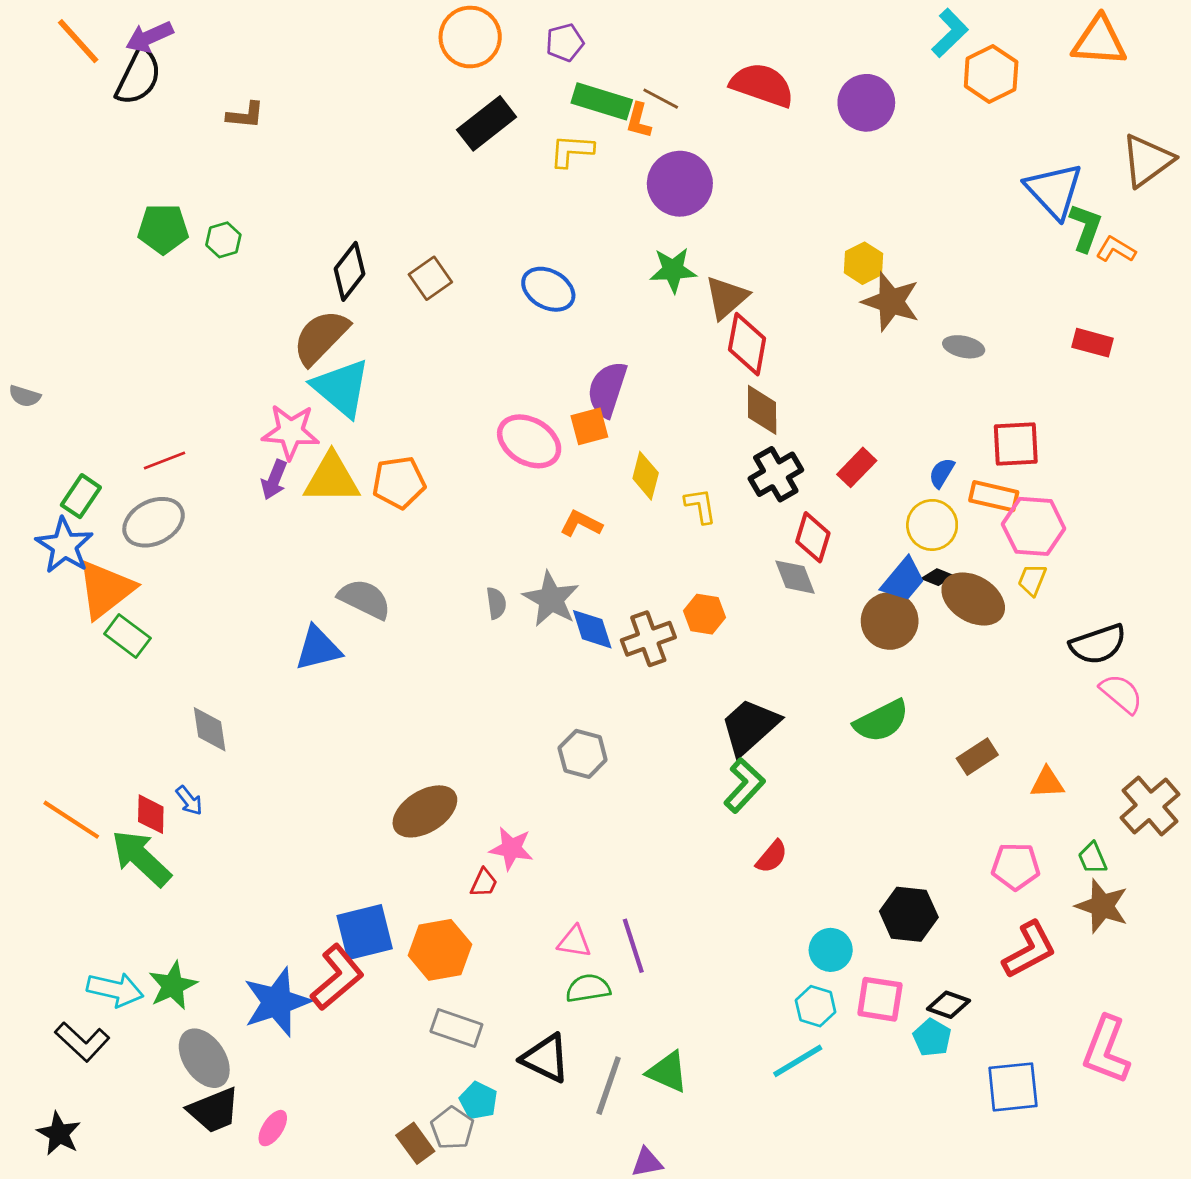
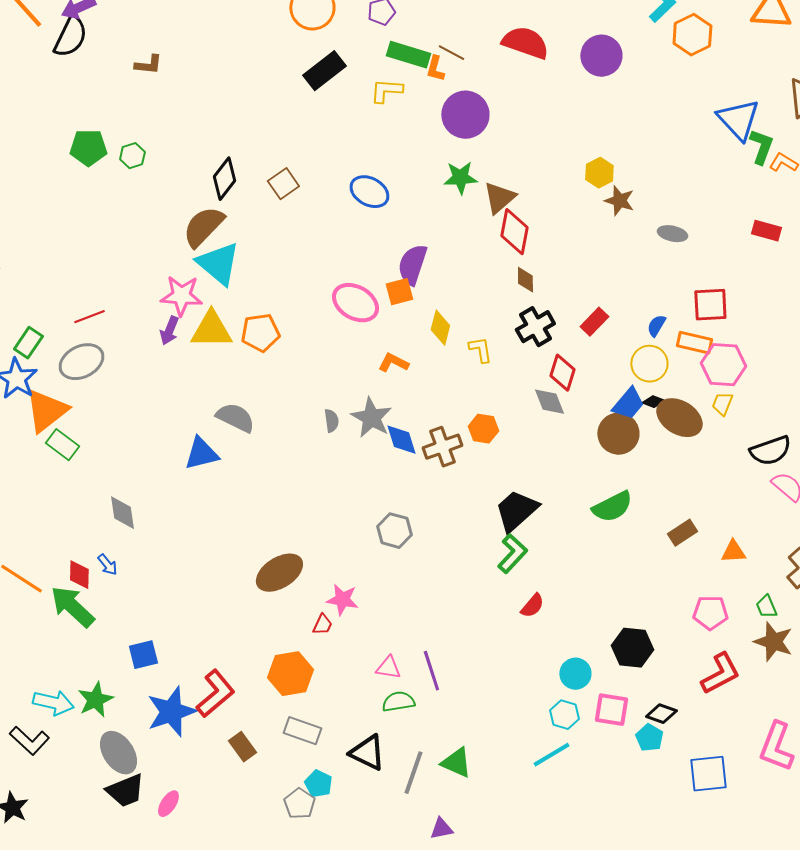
brown star: (891, 302) -> (619, 201), size x0.7
brown diamond: (762, 410) -> (525, 280), size x0.7
blue square: (365, 932) -> (143, 655), moved, size x0.7
brown rectangle: (415, 1143) -> (242, 747), moved

